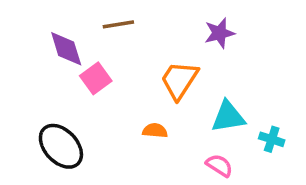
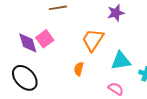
purple diamond: (66, 49) -> (28, 43), moved
orange semicircle: (155, 131) -> (79, 69), turned -80

